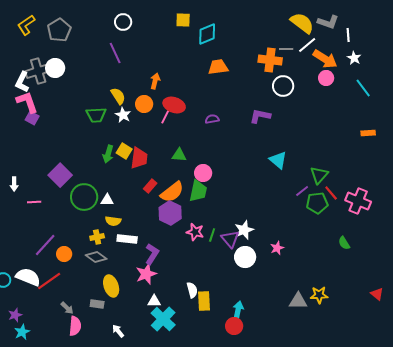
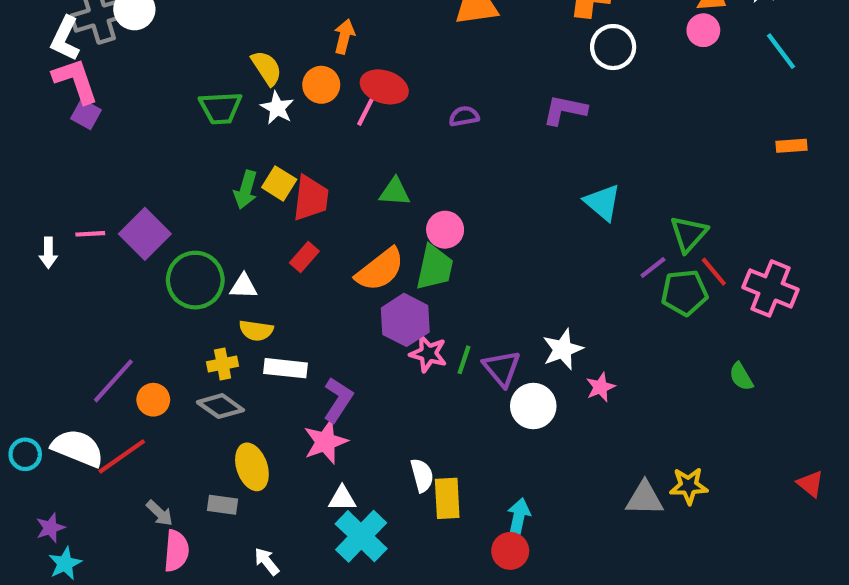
red rectangle: (150, 186) -> (304, 257), moved
pink line: (34, 202) -> (90, 234), moved
purple hexagon: (170, 213) -> (405, 320), moved
white star: (244, 230) -> (563, 349), moved

